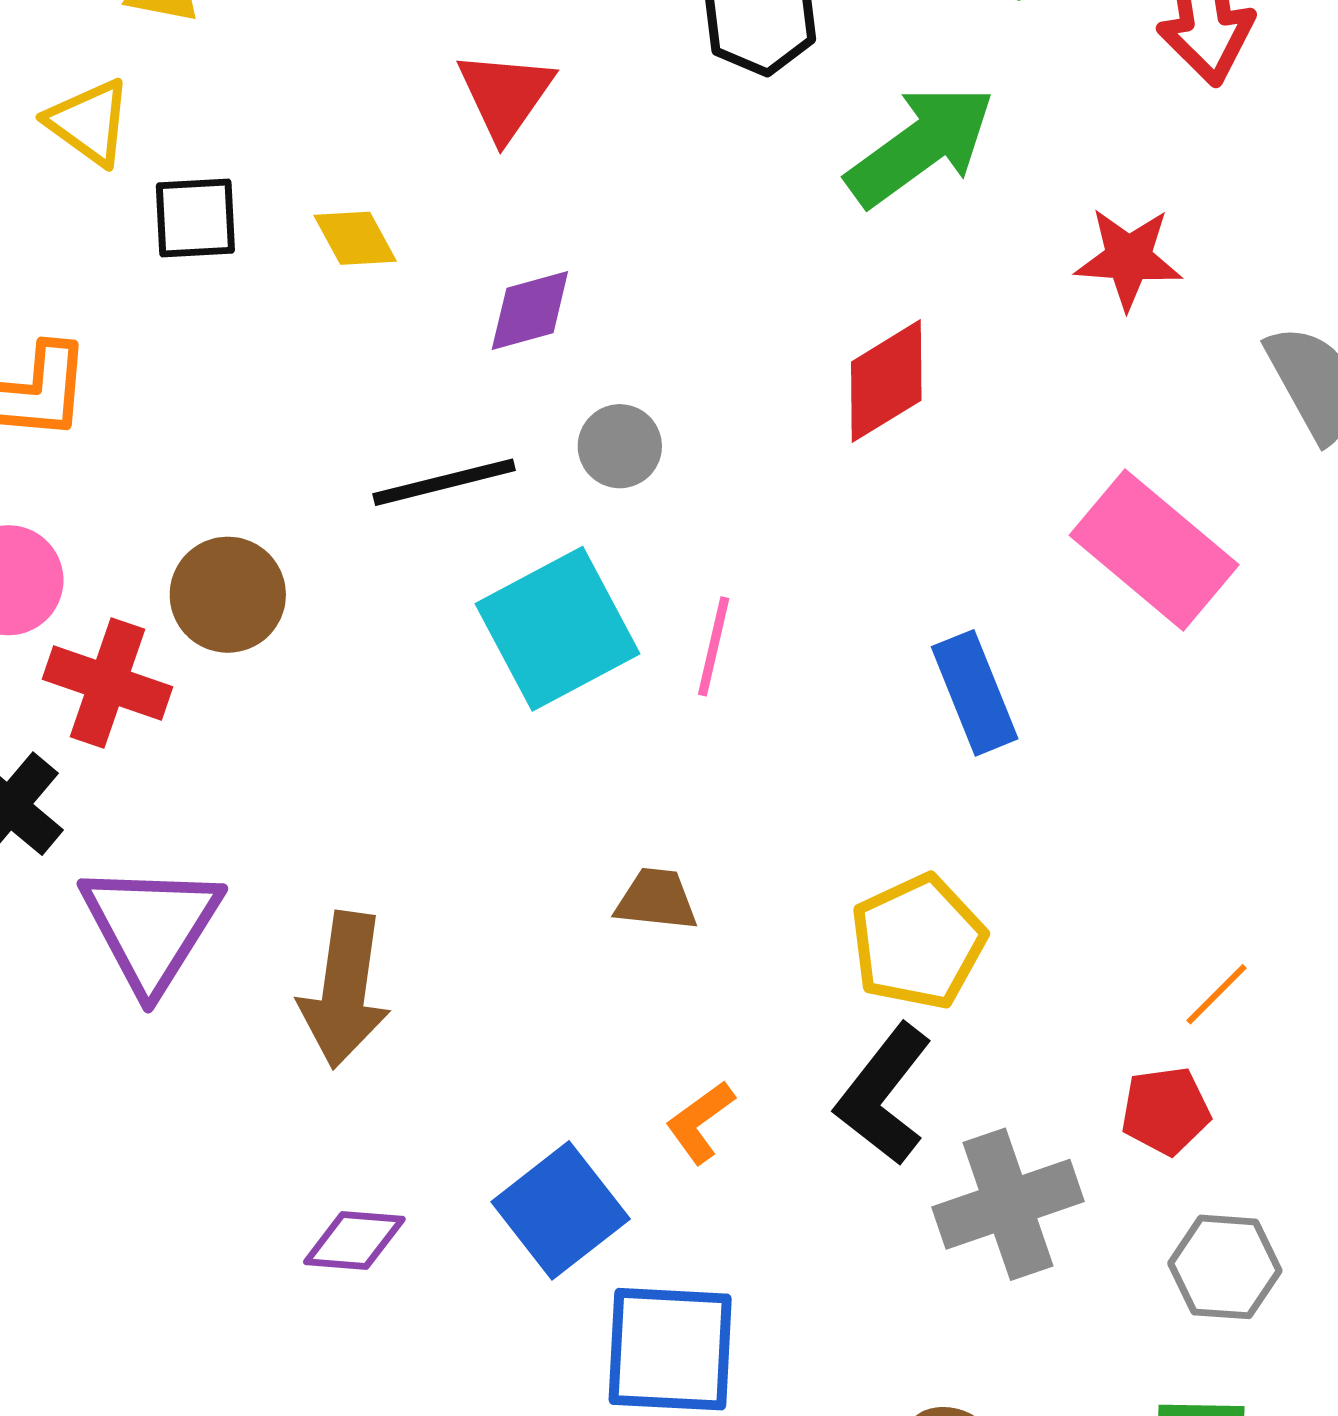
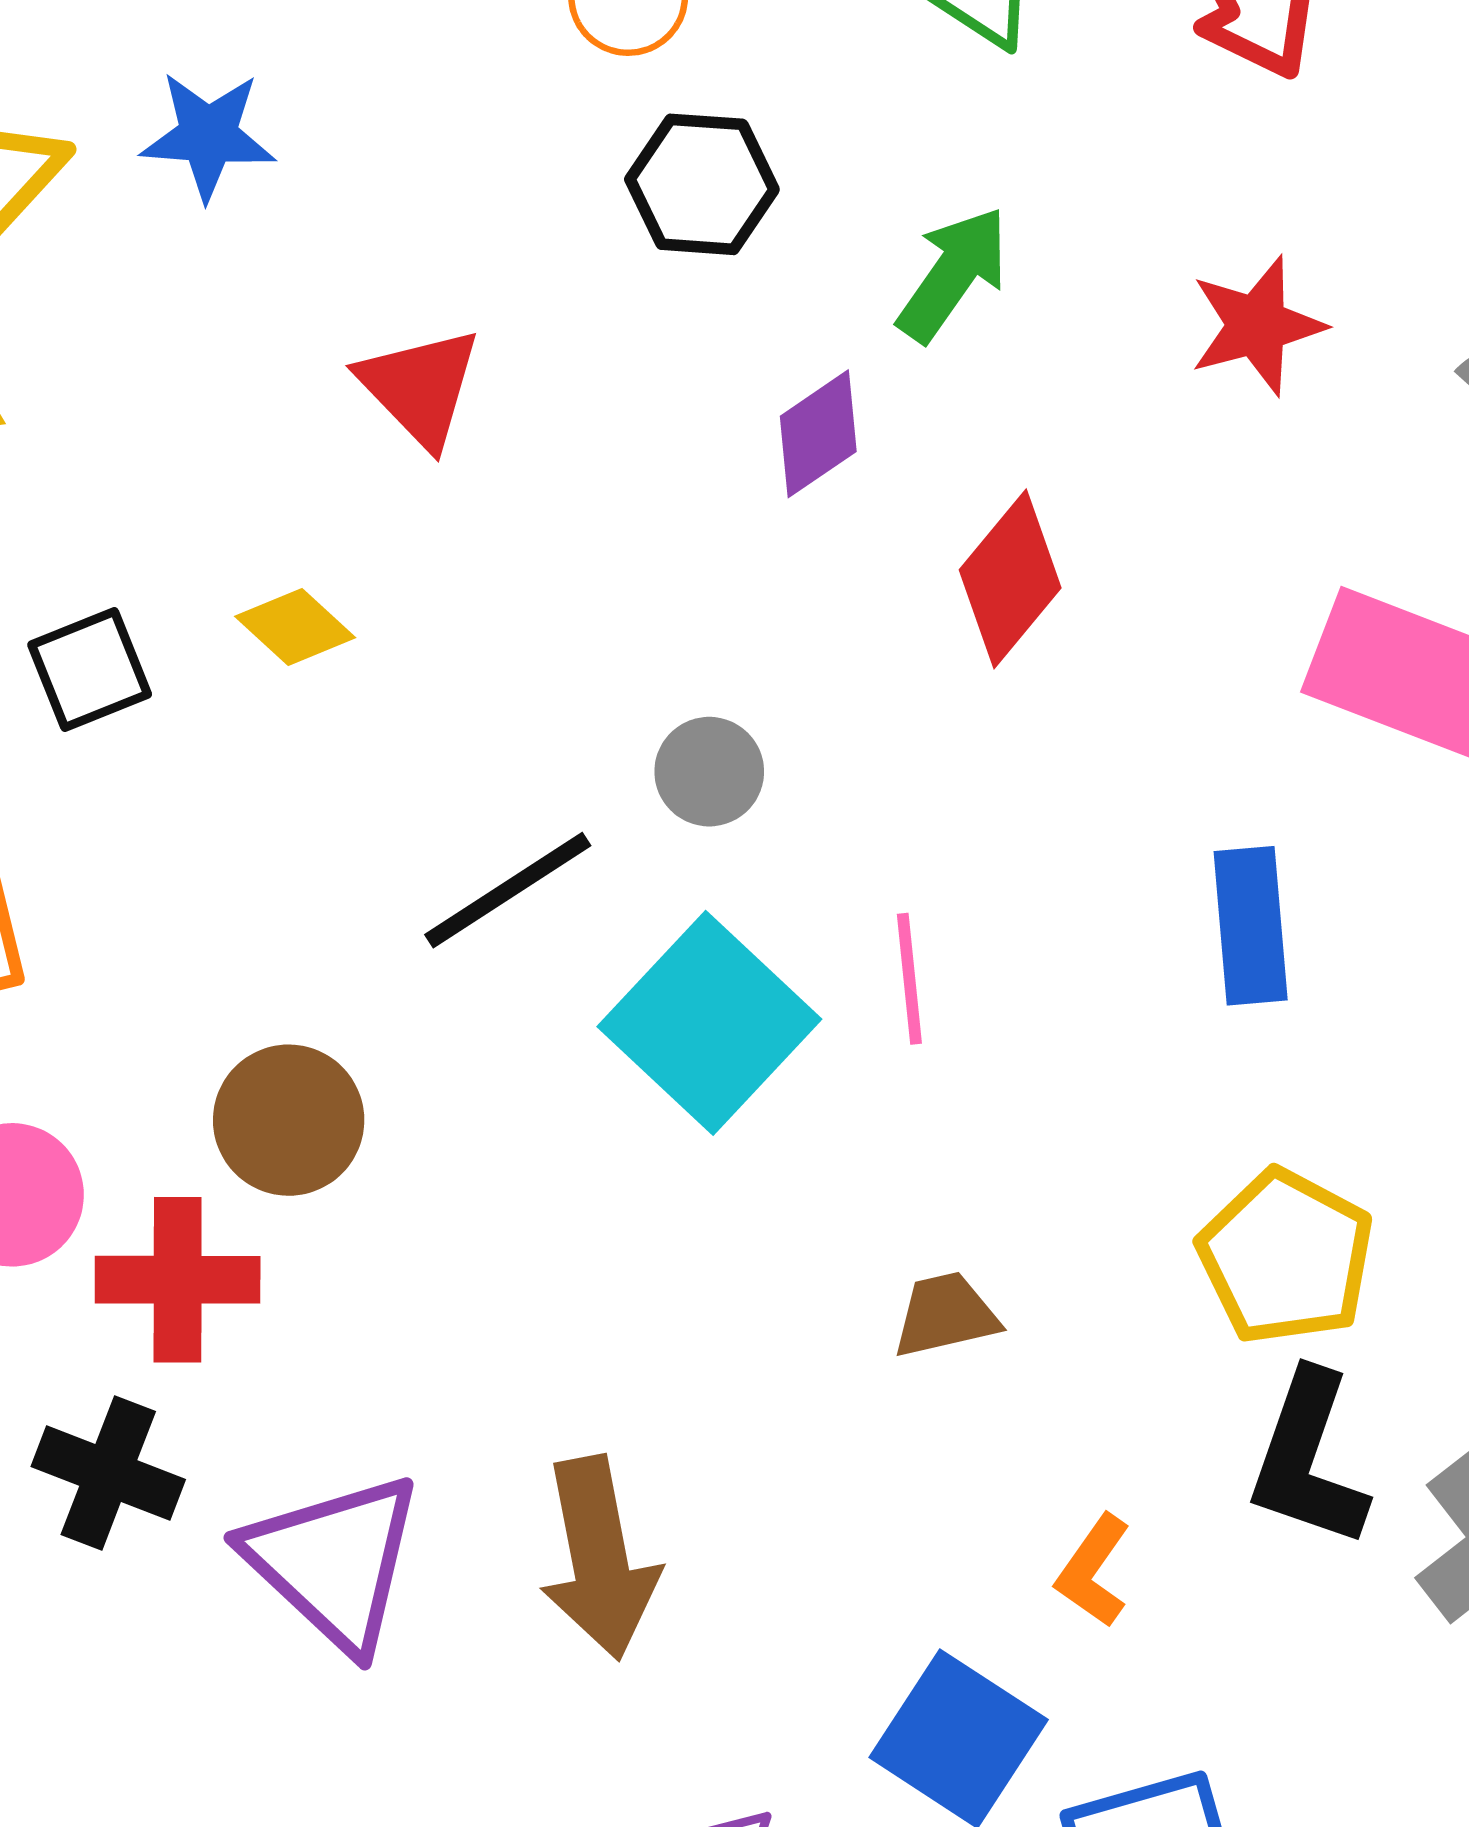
green arrow: (921, 146) -> (953, 274), size x0.7
purple diamond: (530, 310) -> (818, 434), moved
blue rectangle: (975, 693) -> (1251, 926), turned 36

